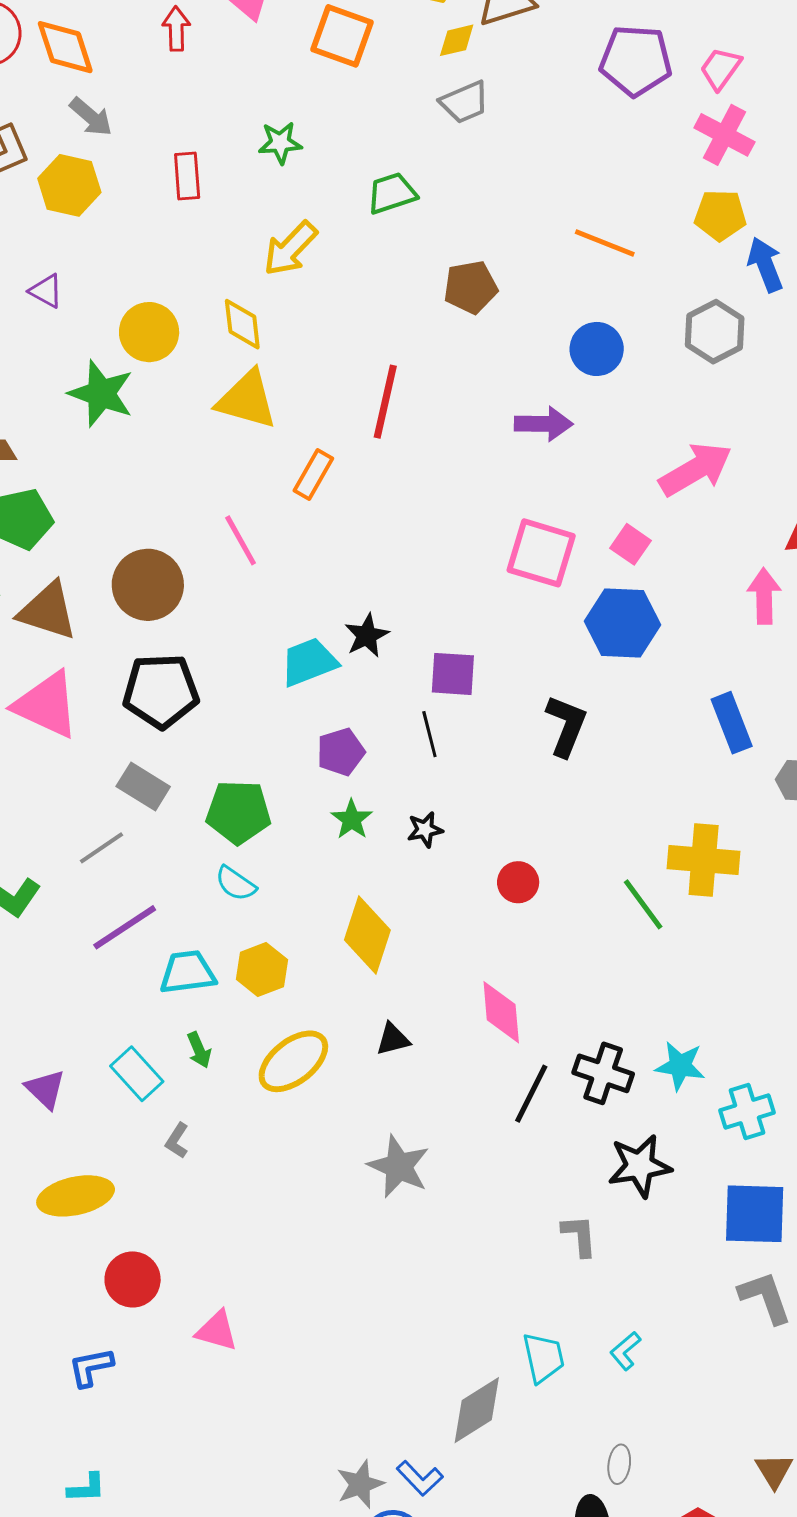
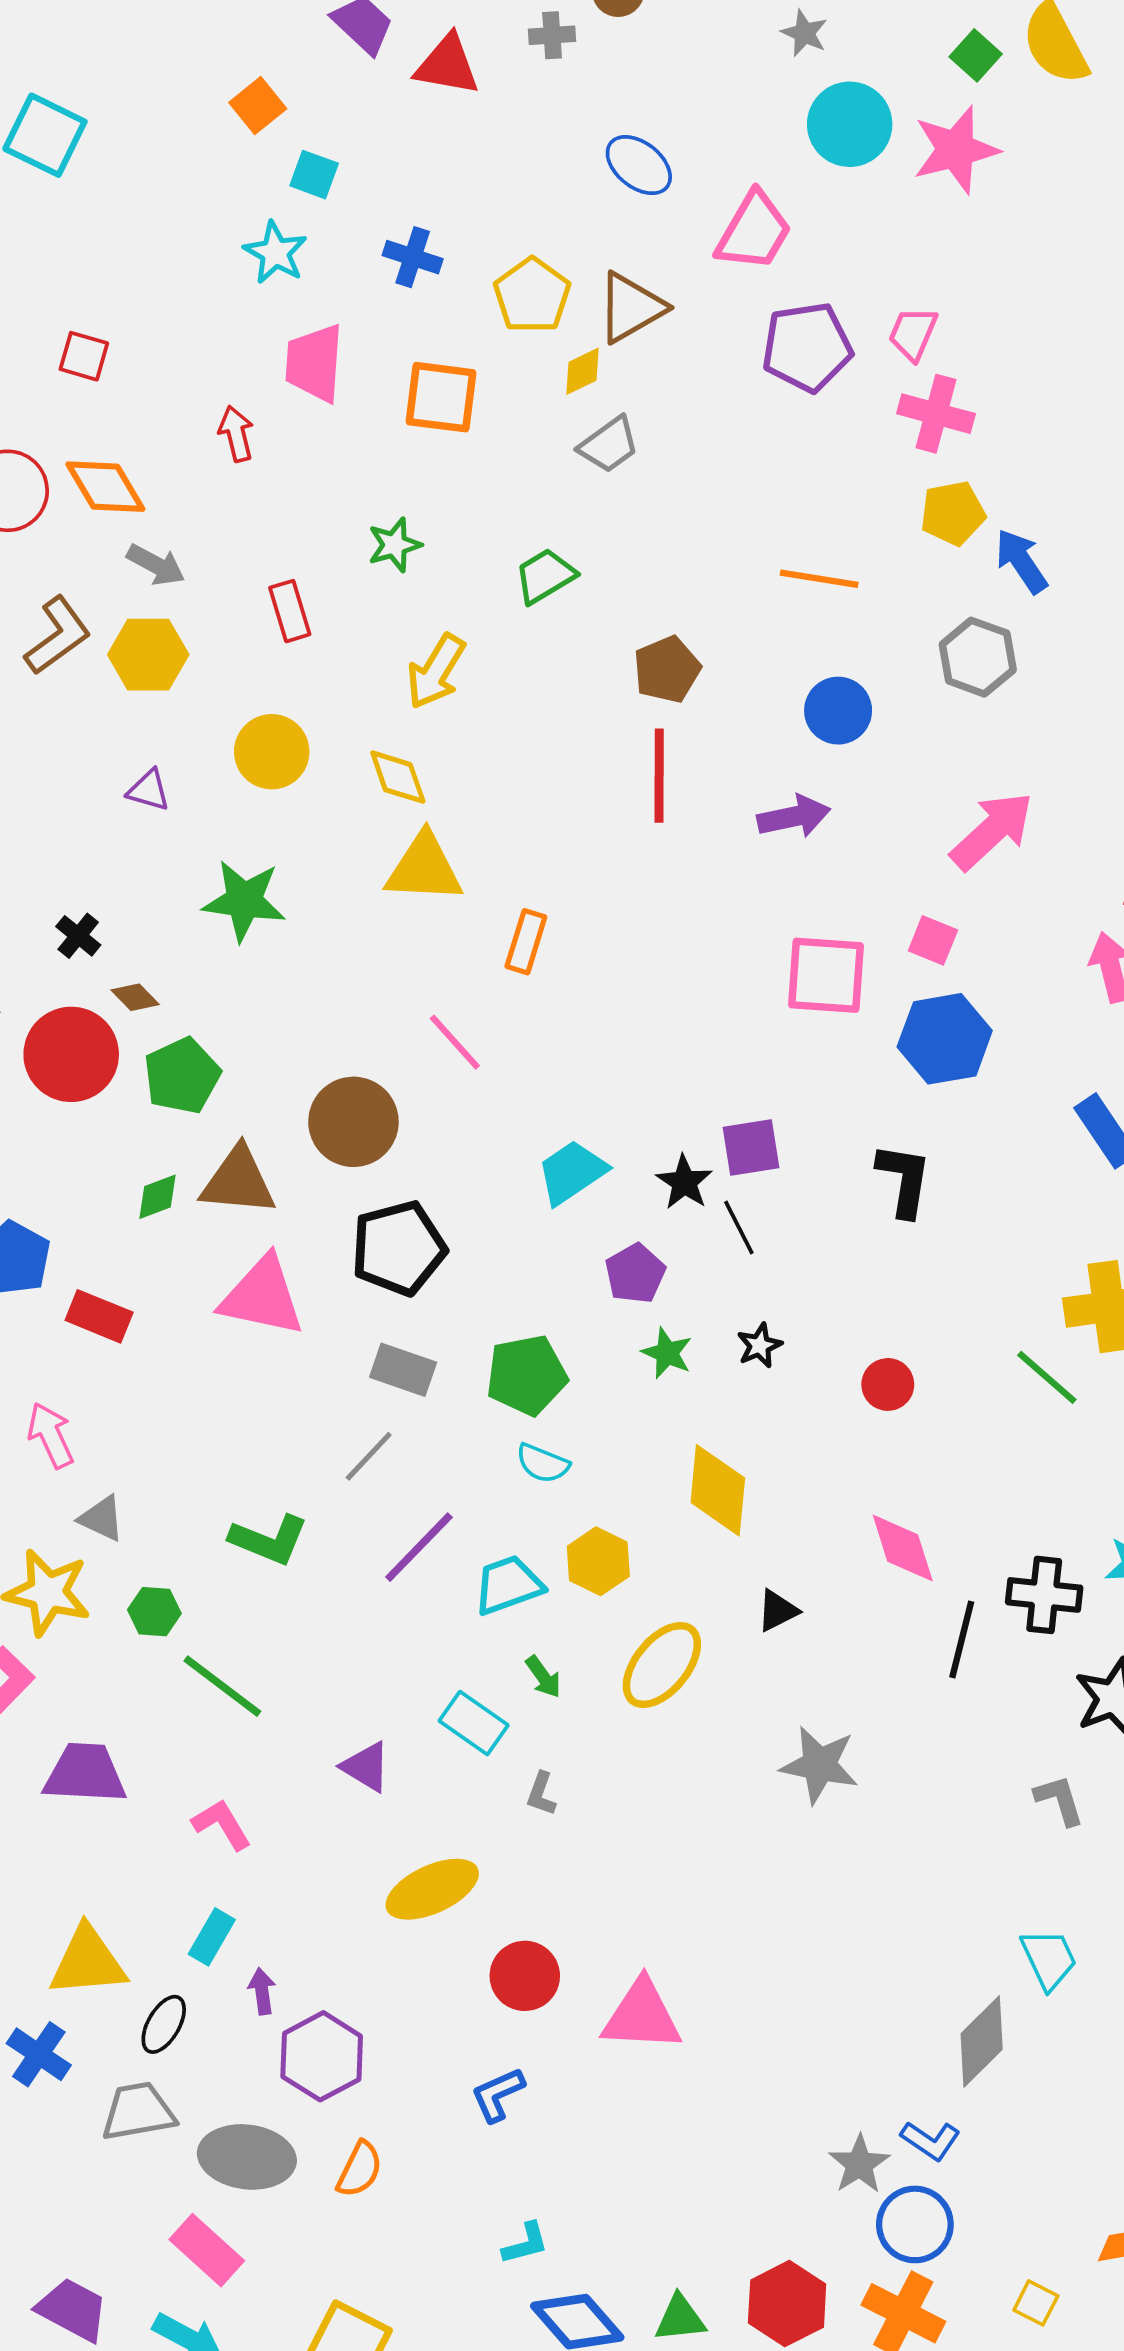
yellow circle: (149, 332) -> (272, 752), moved
red line: (385, 402) -> (659, 776), moved
black star: (367, 635) -> (684, 1182), moved
pink triangle: (217, 1331) -> (642, 2016), size x1.5

